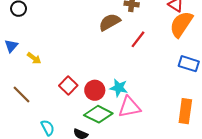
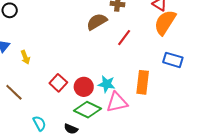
yellow arrow: (34, 58) -> (25, 57), turned 32
orange rectangle: (185, 111) -> (143, 82), moved

